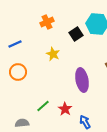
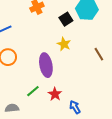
yellow star: (53, 54) -> (64, 44), moved
purple ellipse: (82, 80) -> (46, 65), moved

